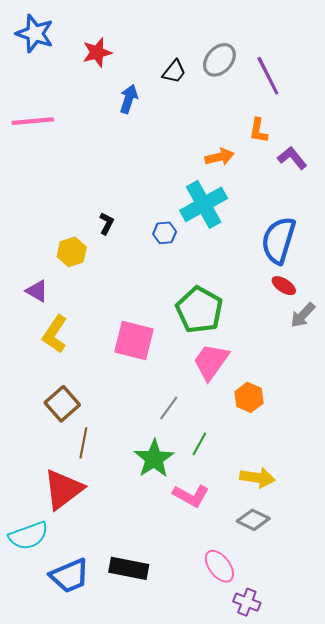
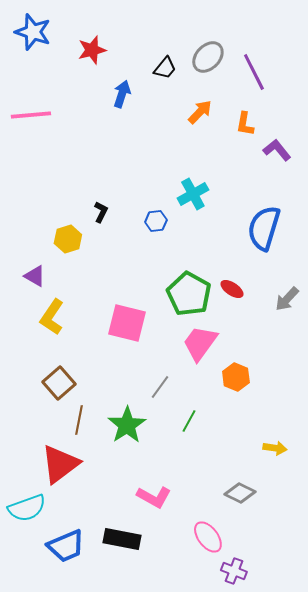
orange arrow: (219, 157) -> (200, 112), moved, turned -32
cyan cross: (204, 204) -> (193, 194), size x0.7
red ellipse: (284, 286) -> (232, 289), moved
green star: (154, 459) -> (127, 425), moved
yellow arrow: (257, 478) -> (275, 448), moved, size x0.7
pink L-shape: (191, 496) -> (154, 497), moved

